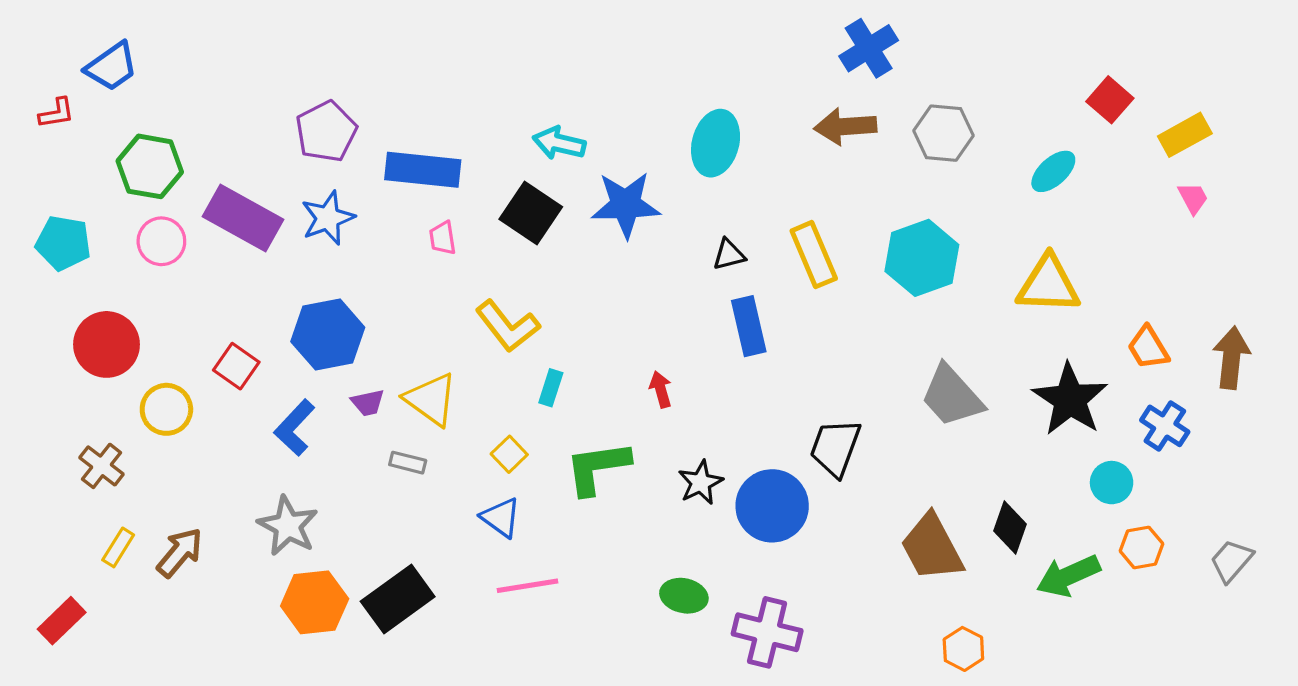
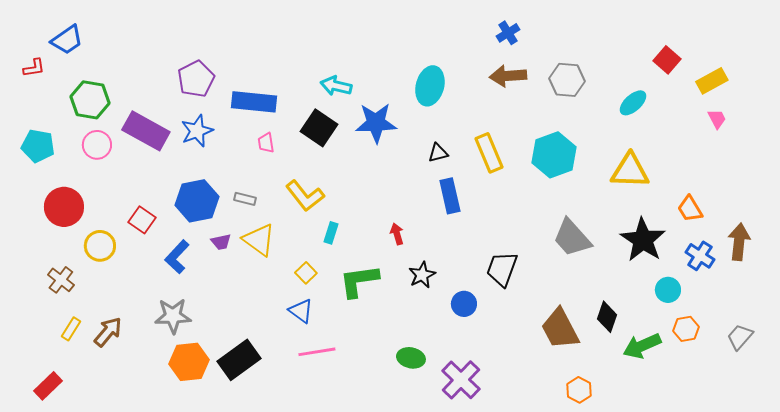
blue cross: (869, 48) -> (508, 33), moved, size x0.7
brown arrow: (1231, 358) -> (739, 242), moved
gray rectangle: (408, 463) -> (245, 199), moved
black star: (701, 483) -> (422, 275), moved
blue circle: (772, 506) -> (464, 304), size x0.6
gray star: (288, 526) -> (173, 316), turned -30
red rectangle: (62, 621) -> (48, 386), moved
purple cross: (767, 632) -> (461, 380), turned 30

